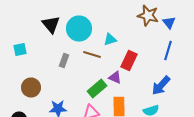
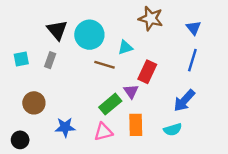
brown star: (148, 16) -> (151, 19), moved
gray rectangle: (64, 60) -> (50, 60), moved
purple triangle: (115, 78) -> (131, 91), turned 32

